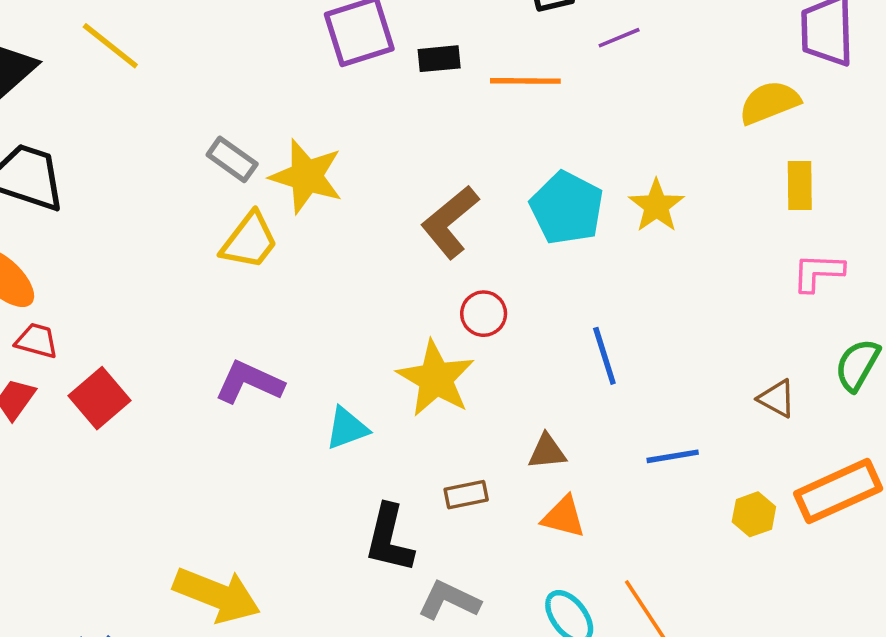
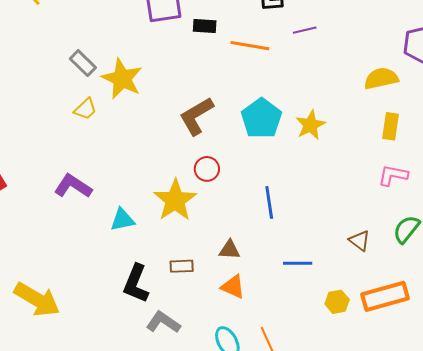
yellow trapezoid: (249, 241) -> (85, 109), size x0.7

